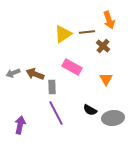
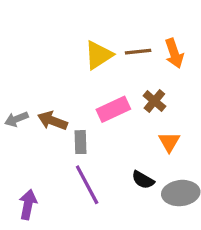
orange arrow: (109, 20) -> (174, 53), moved
brown cross: (103, 46) -> (154, 101), moved
pink rectangle: (72, 67) -> (113, 109), turned -54
orange triangle: (106, 79) -> (169, 142), moved

